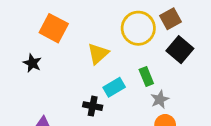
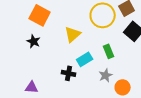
black star: (32, 63) -> (34, 41), moved
gray star: (160, 99) -> (106, 75), moved

